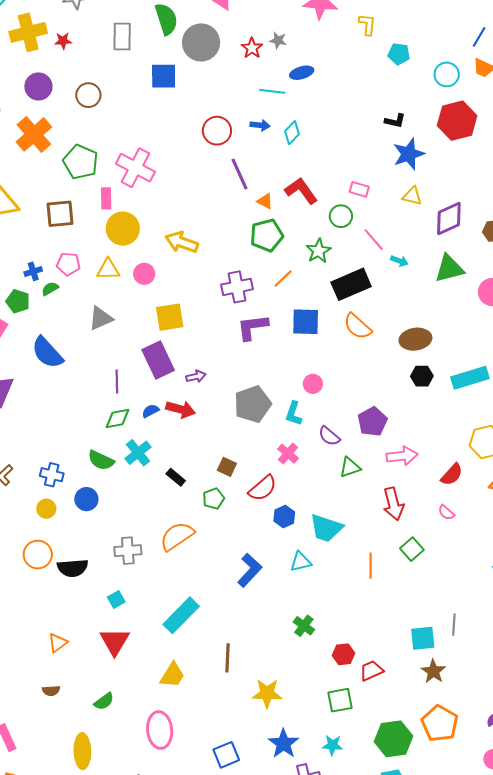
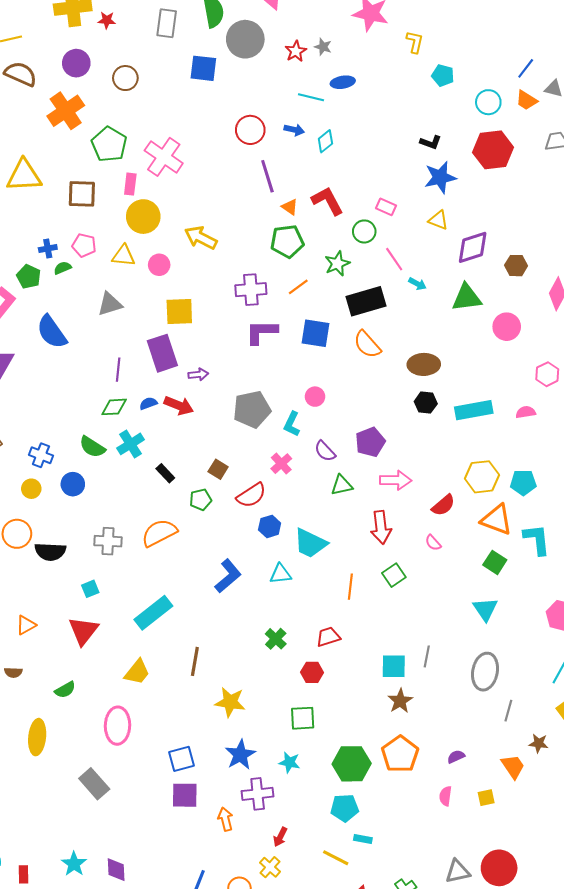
red trapezoid: (371, 671) -> (328, 637), moved

